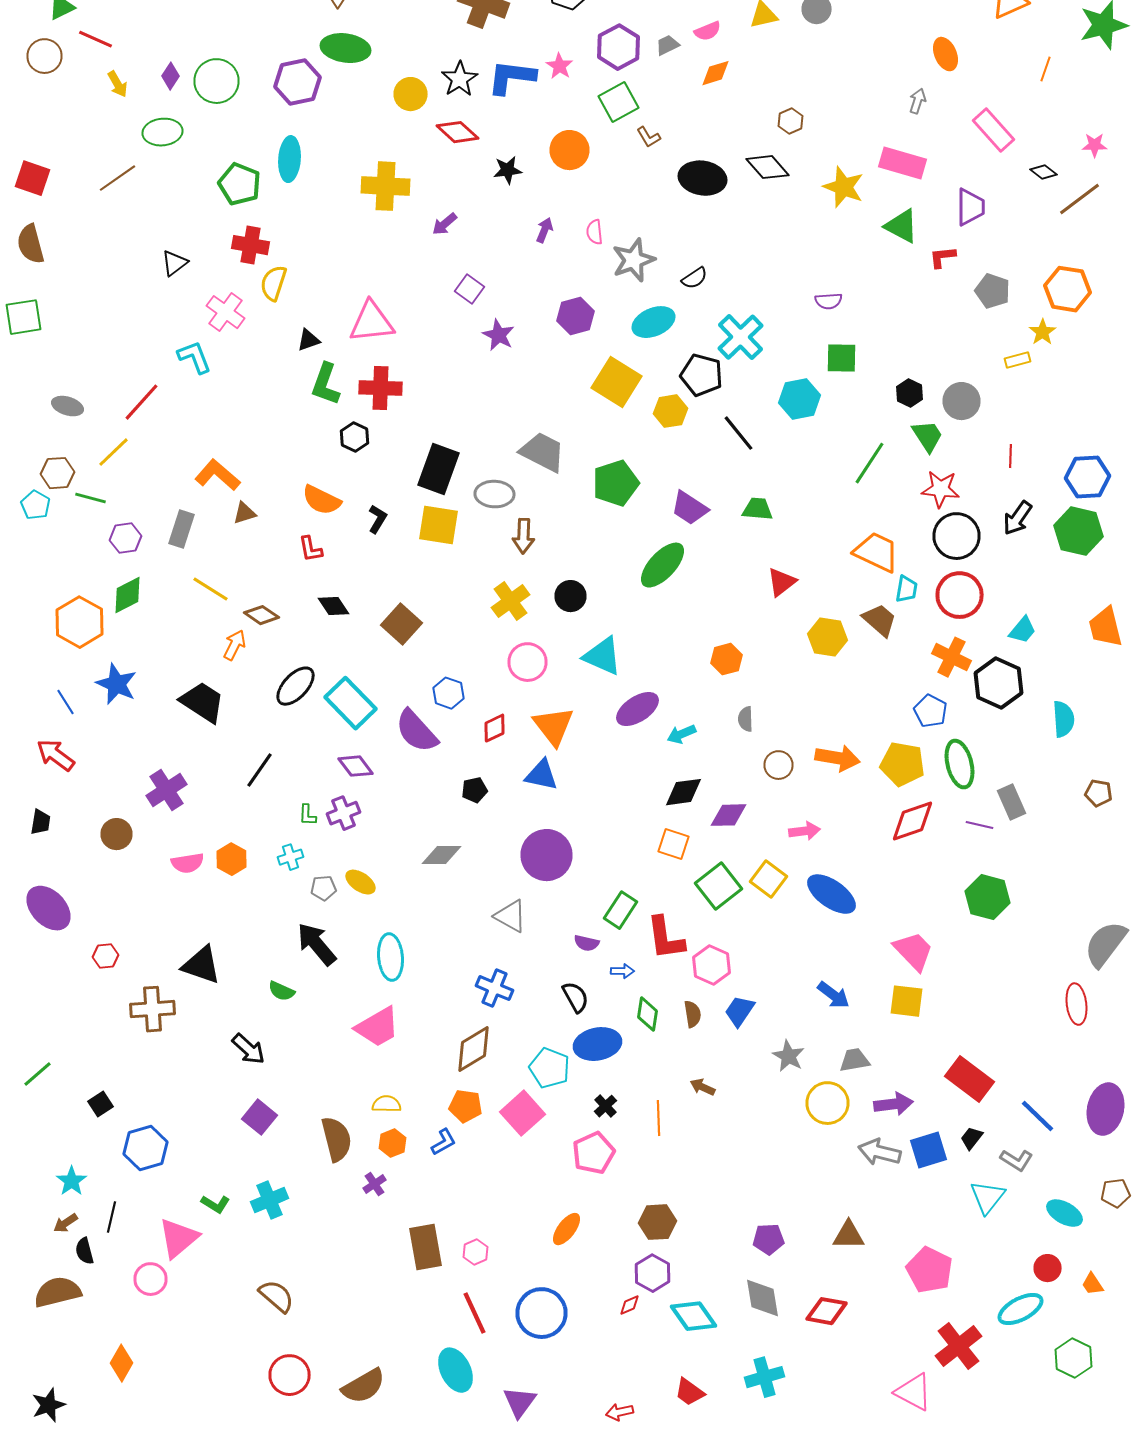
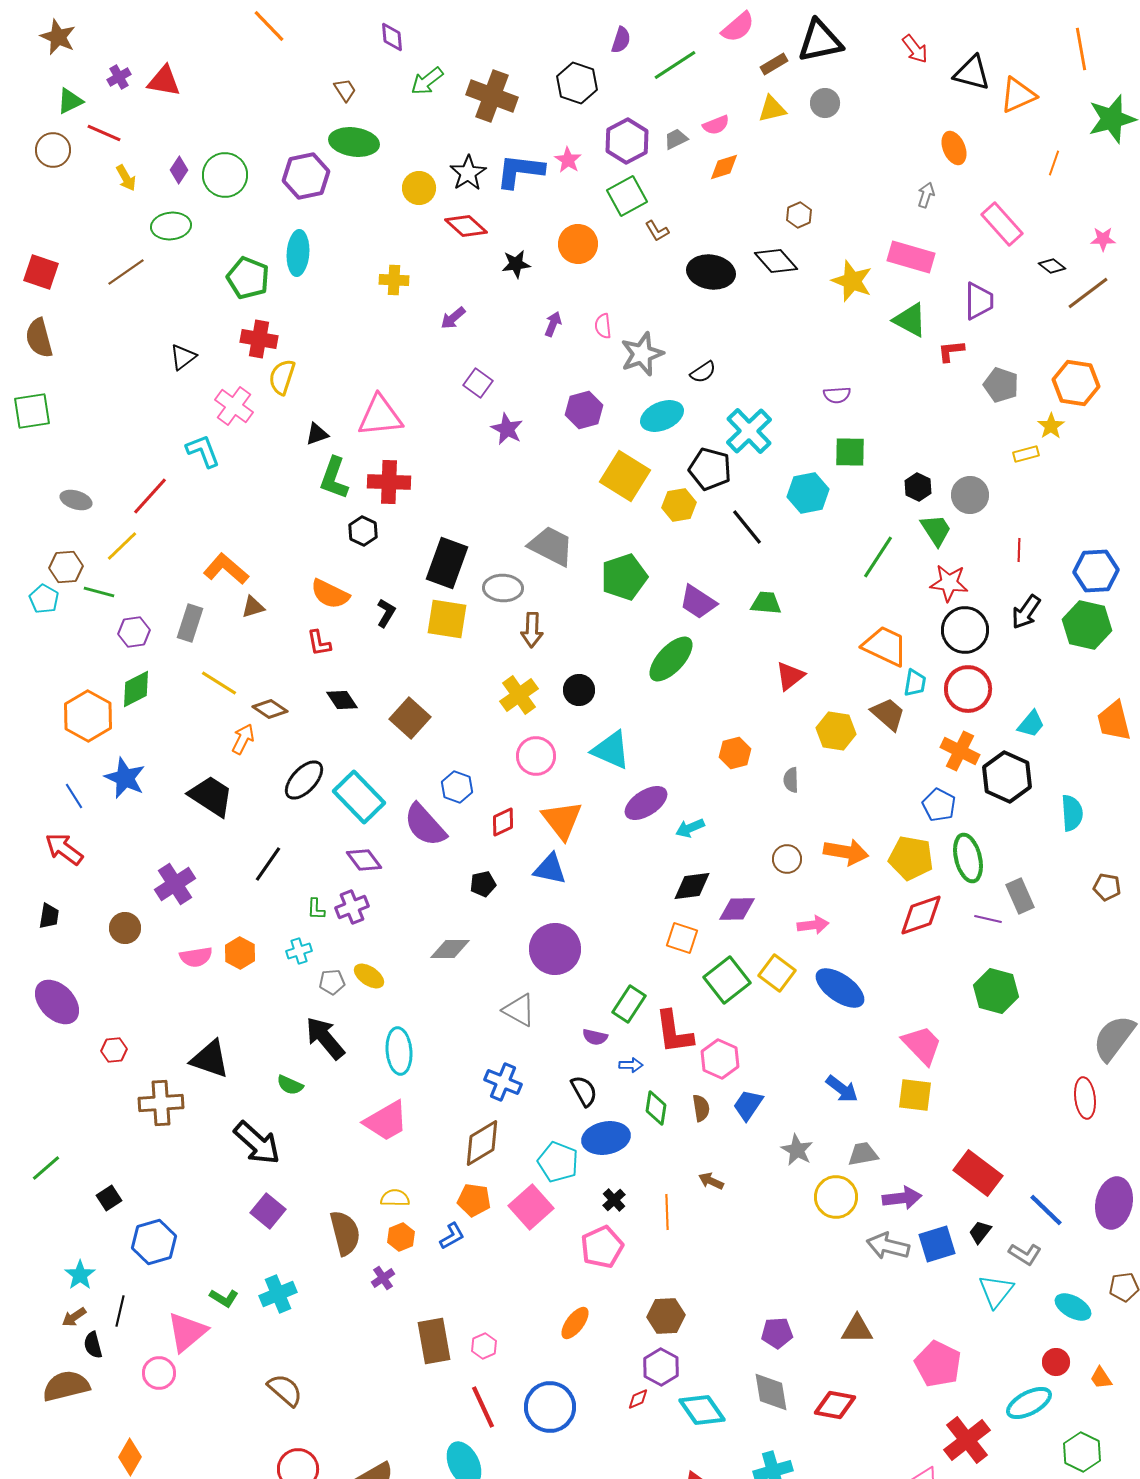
yellow cross: (386, 186) -> (394, 280), size x0.6
gray semicircle: (746, 719) -> (791, 780), moved
black arrow: (248, 1049) -> (257, 1143), size x1.4

